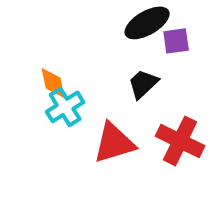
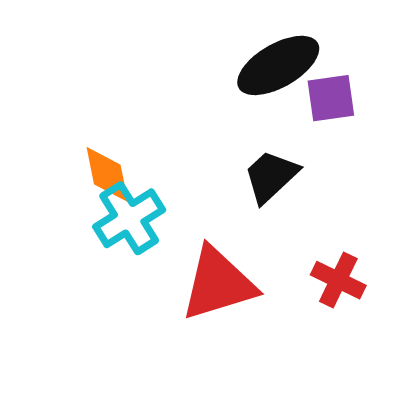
red cross: (180, 141) -> (338, 280), size x0.6

